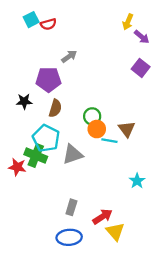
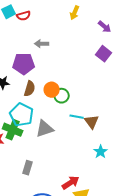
yellow arrow: (128, 22) -> (75, 13), moved
gray arrow: (69, 56) -> (42, 44), turned -144
orange circle: (97, 129) -> (52, 90), moved
brown triangle: (127, 129) -> (92, 122), moved
gray rectangle: (71, 207) -> (28, 168), moved

